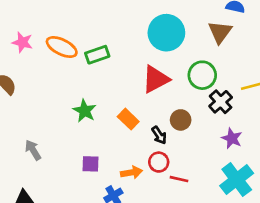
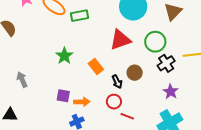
orange arrow: (131, 172) -> (82, 102), moved

